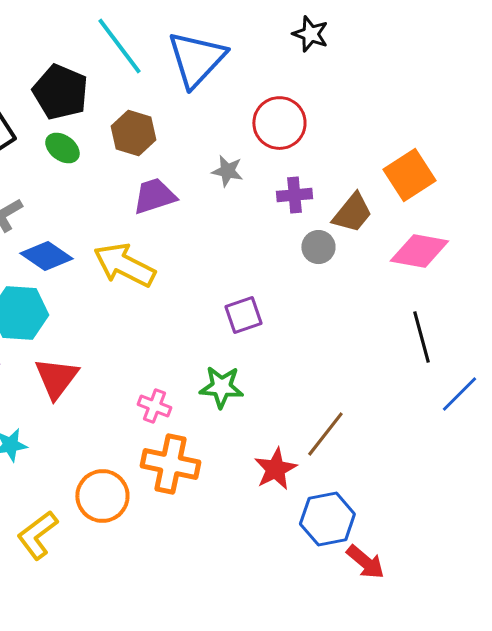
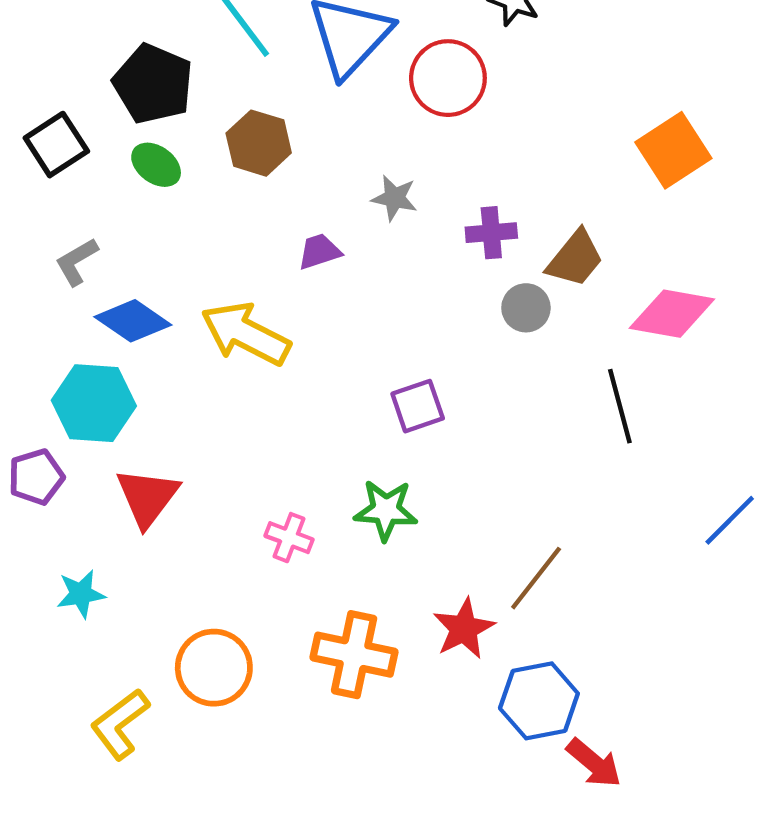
red circle: (279, 123) -> (448, 78), moved
orange square: (409, 175) -> (673, 150), moved
purple trapezoid: (154, 196) -> (319, 251), moved, size x0.7
black line: (421, 337) -> (620, 406), moved
orange cross: (170, 464) -> (354, 655), moved

